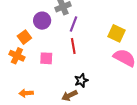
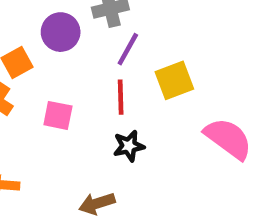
yellow square: (116, 33) -> (174, 80), moved, turned 36
black star: (81, 80) -> (129, 146), moved

